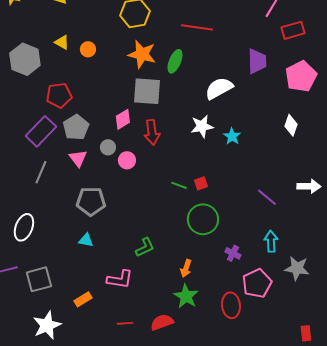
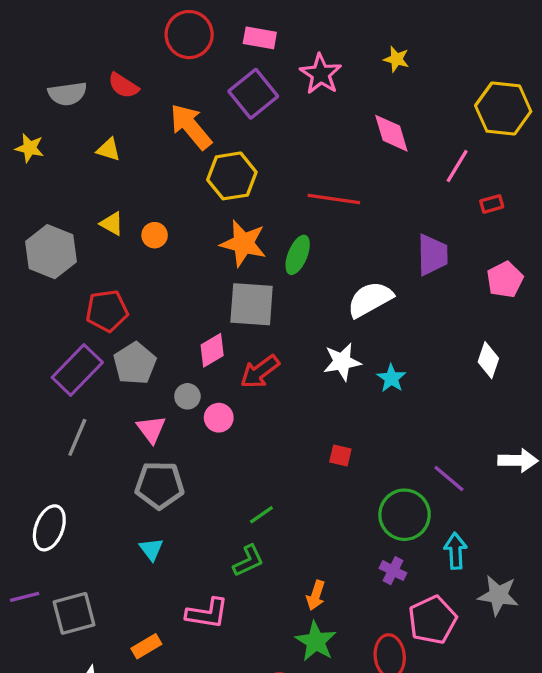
red rectangle: (293, 30) -> (492, 204), size x0.6
pink pentagon: (301, 76) -> (505, 280), size x0.7
red arrow: (152, 132) -> (260, 372), turned 60
pink triangle: (78, 158) -> (151, 429), moved
red square: (201, 183) -> (340, 456), turned 32
green line: (179, 185) -> (261, 515), moved, turned -56
green circle: (203, 219) -> (405, 515), moved
cyan triangle: (86, 240) -> (151, 549), turned 42

